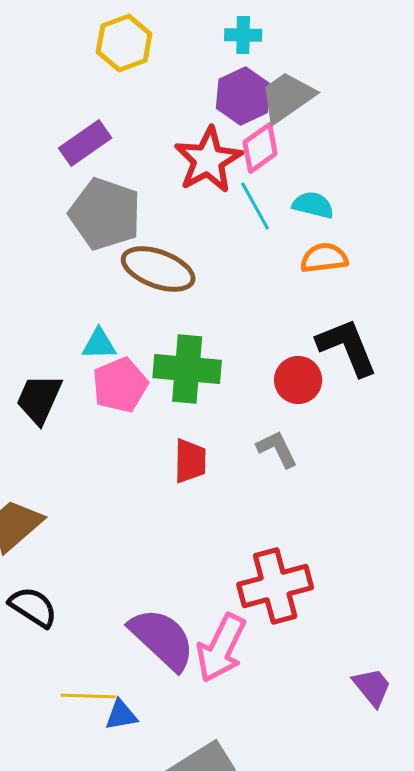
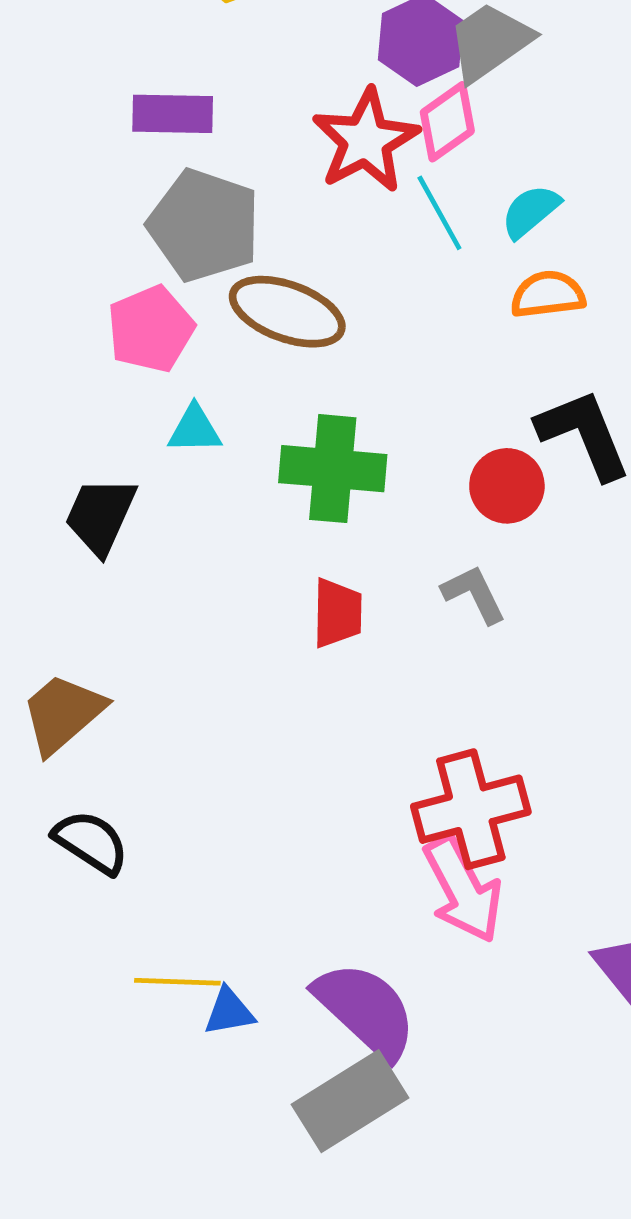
purple rectangle: (85, 143) -> (173, 114), turned 36
cyan semicircle: (313, 205) -> (530, 211), turned -54
pink pentagon: (120, 385) -> (151, 329), moved
purple semicircle: (162, 639) -> (366, 1010), moved
pink arrow: (221, 648) -> (463, 889), moved, turned -54

